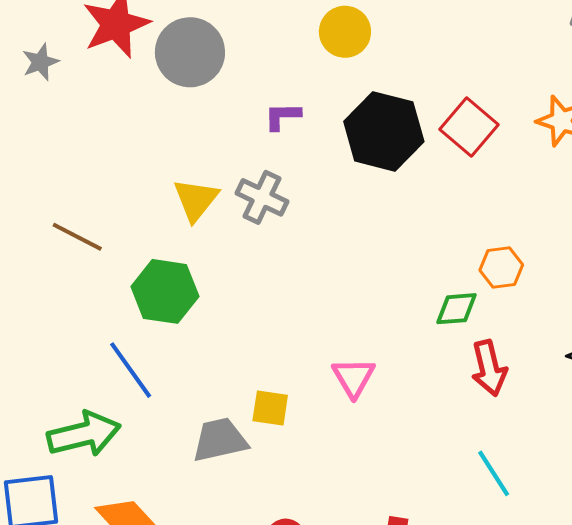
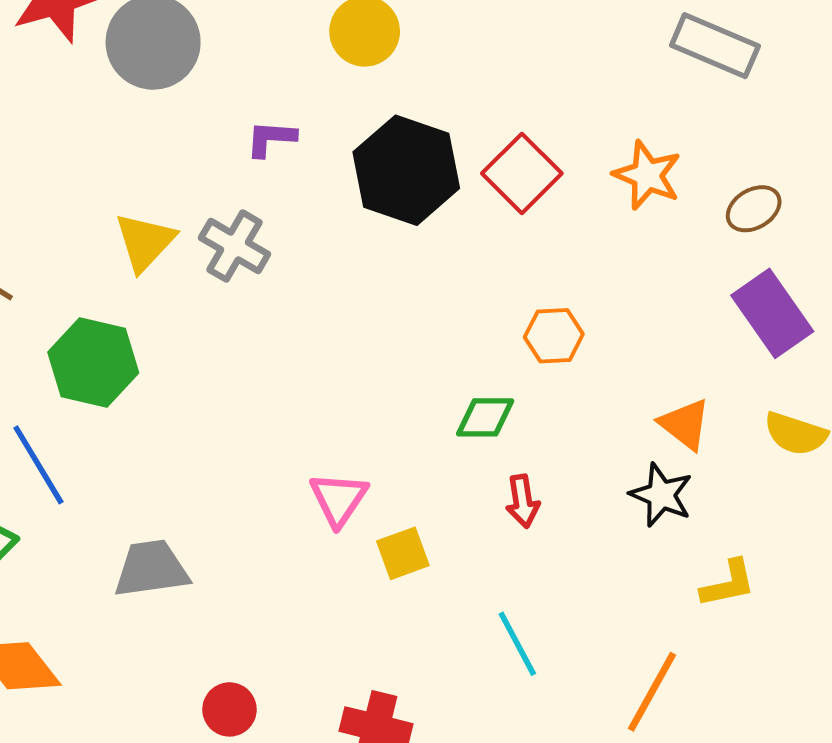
orange hexagon: (501, 267) -> (554, 336), moved
red arrow: (489, 368) -> (523, 501), size x0.7
yellow square: (270, 408) -> (403, 553), moved, turned -33

